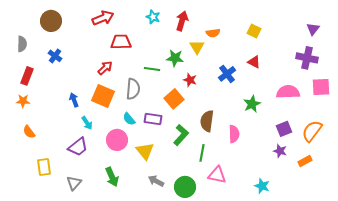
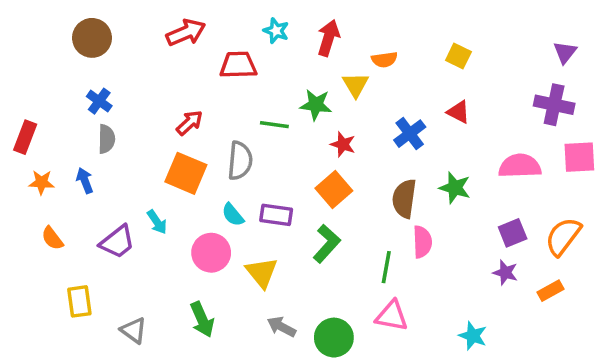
red trapezoid: (121, 42) -> (238, 65), moved
gray semicircle: (22, 44) -> (106, 139), moved
red rectangle: (27, 76) -> (25, 137), moved
orange square: (174, 99) -> (334, 190), moved
blue arrow: (74, 100) -> (85, 181), moved
green star: (252, 104) -> (455, 188), turned -30
brown semicircle: (207, 121) -> (404, 199), moved
purple trapezoid: (78, 147) -> (117, 242), moved
green line: (202, 153) -> (386, 267), moved
gray triangle: (74, 183) -> (134, 330), turned -35

